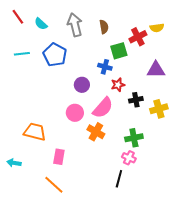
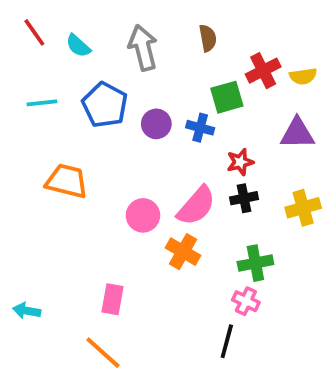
brown semicircle: (104, 27) -> (208, 38), moved
yellow semicircle: (157, 28) -> (303, 76), moved
purple circle: (82, 85) -> (156, 124), moved
red star: (118, 85) -> (240, 162), moved
black cross: (136, 100) -> (244, 198), moved
orange trapezoid: (35, 132) -> (67, 181), moved

